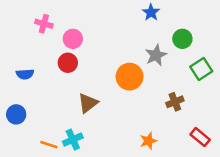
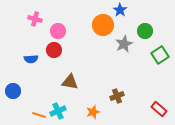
blue semicircle: (25, 74) -> (31, 59), moved
orange circle: (130, 77) -> (103, 25), moved
brown cross: (175, 102) -> (117, 96), moved
brown triangle: (88, 103) -> (70, 82), turned 48
orange star: (148, 141) -> (93, 112), moved

